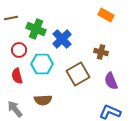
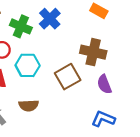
blue cross: (62, 39) -> (50, 19), moved
brown cross: (101, 52) -> (93, 52), size x1.6

